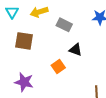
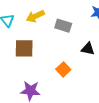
black triangle: (76, 50) -> (88, 49), moved

